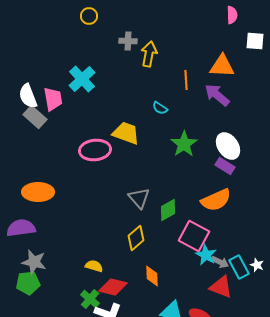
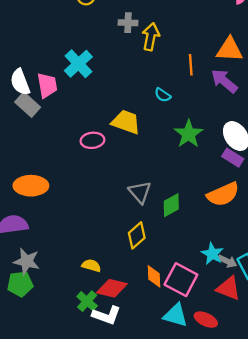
pink ellipse: (95, 150) -> (92, 140), size x0.7
pink square: (194, 236) -> (181, 280), moved

